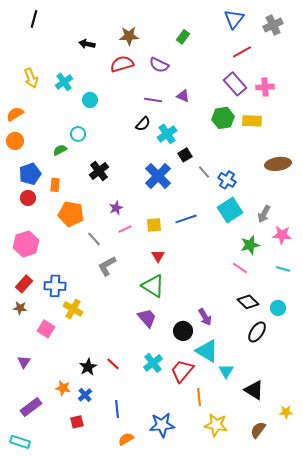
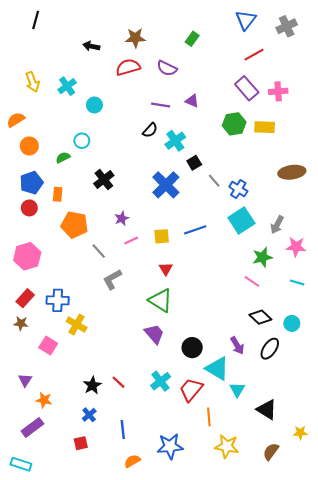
orange circle: (15, 141) -> (29, 146), moved
purple arrow: (205, 317) -> (237, 345), moved
orange star: (63, 388) -> (44, 400), moved

